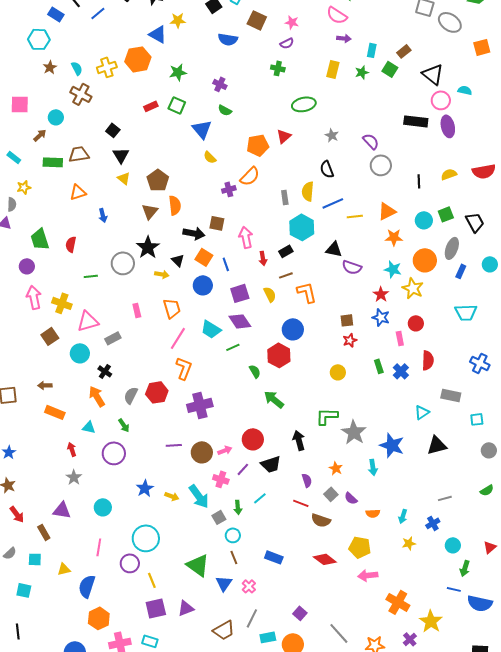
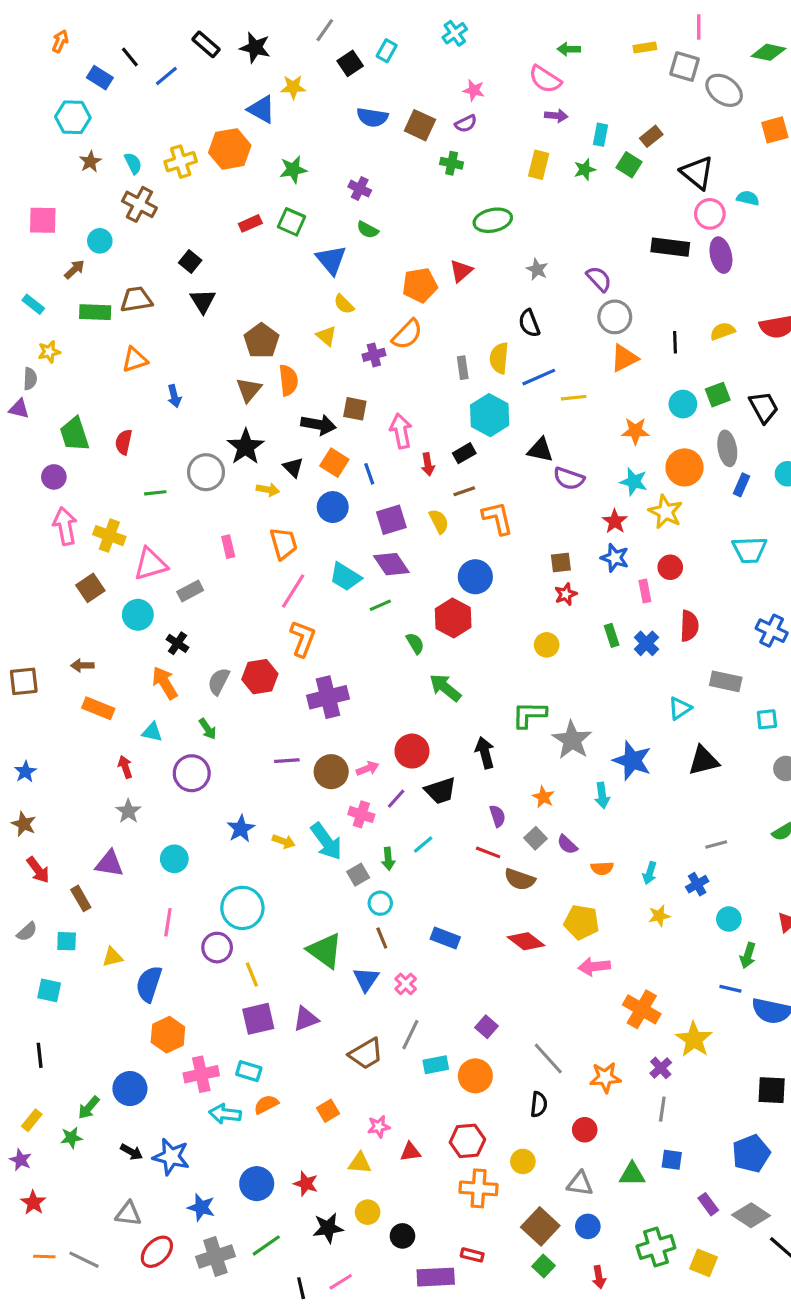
brown square: (257, 20) -> (420, 125), moved
yellow triangle: (124, 178) -> (326, 336), moved
orange triangle: (387, 211) -> (624, 358), moved
gray ellipse: (452, 248) -> (727, 448), turned -30

